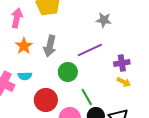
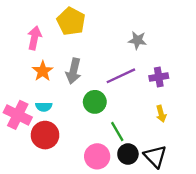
purple cross: (122, 63) -> (159, 77), moved
yellow arrow: (124, 82) -> (161, 114), turned 48
red circle: (46, 100) -> (45, 135), moved

